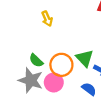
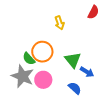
yellow arrow: (47, 19) -> (59, 23), moved
orange circle: (61, 65) -> (42, 52), moved

